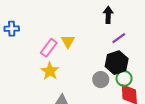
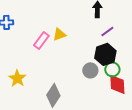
yellow triangle: (68, 41) -> (59, 34), turned 40
yellow star: (50, 71) -> (17, 78), moved

